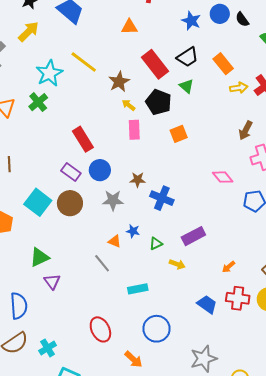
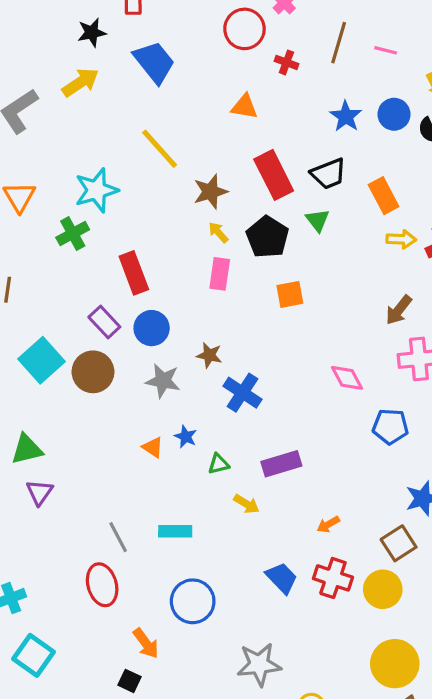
cyan star: (49, 73) -> (96, 190), moved
green cross: (38, 102) -> (73, 234), moved
gray line: (102, 263) -> (118, 537), moved

